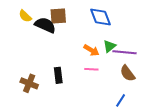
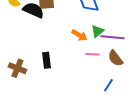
pink line: (91, 69) -> (92, 54), moved

